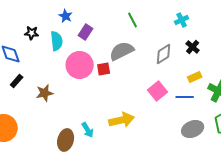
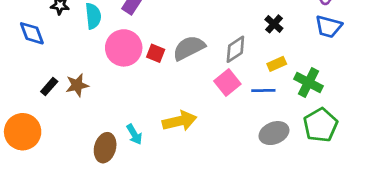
gray semicircle: (122, 51) -> (189, 48), moved
gray diamond: (164, 54) -> (235, 49), moved
red square: (104, 69) -> (156, 53), turned 32
black rectangle: (17, 81) -> (49, 86), moved

